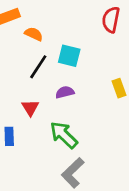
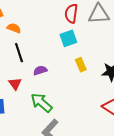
cyan square: (69, 56) -> (68, 38), moved, turned -30
black line: (38, 67) -> (19, 53), turned -48

